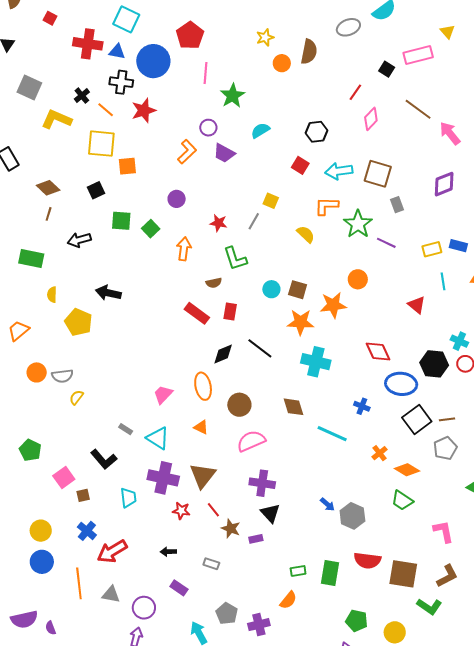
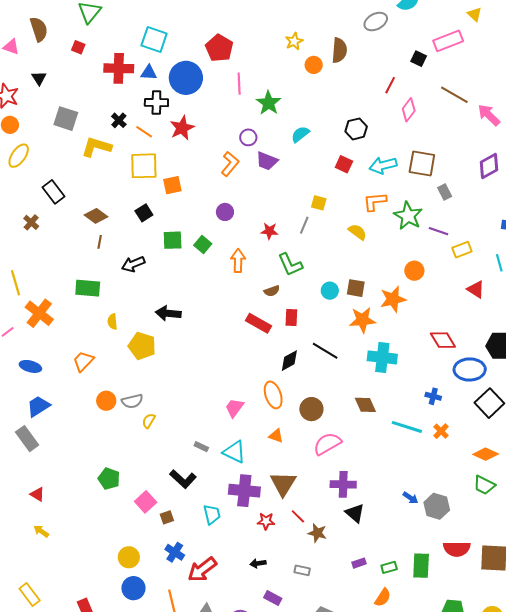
yellow rectangle: (432, 249) -> (462, 250), moved
orange cross: (380, 453) -> (441, 431), moved
purple rectangle: (256, 539) -> (359, 563), moved

